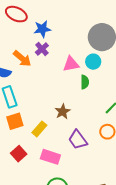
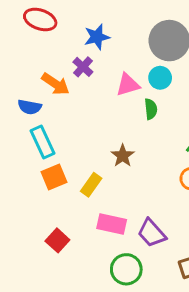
blue star: (42, 29) -> (97, 37), moved
purple trapezoid: (78, 140) -> (152, 233), moved
red square: (19, 154) -> (57, 240), moved

